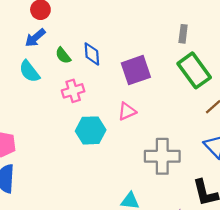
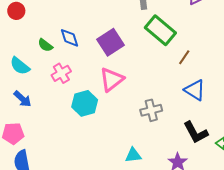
blue arrow: (35, 38) -> (22, 99), moved, turned -84
pink triangle: (127, 111) -> (112, 79), size x1.5
gray cross: (162, 156) -> (151, 110), size x0.7

